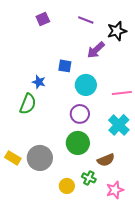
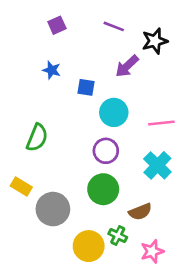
blue star: (39, 82) -> (52, 70), moved
yellow rectangle: (13, 158) -> (21, 187), moved
yellow circle: (67, 186) -> (89, 246), size x1.5

